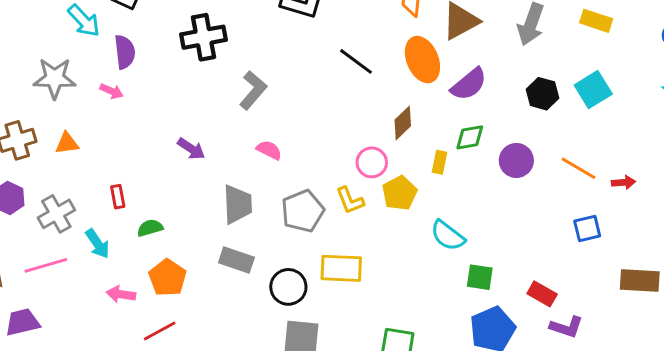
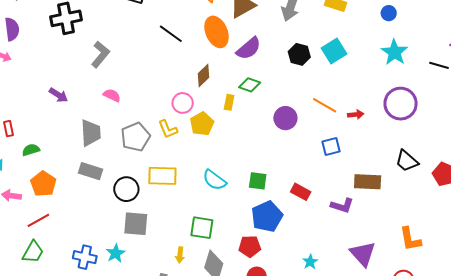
green diamond: (470, 137) -> (250, 85), turned 30
purple circle: (516, 160) -> (285, 118), moved
cyan semicircle: (448, 236) -> (214, 180), moved
purple L-shape: (567, 327) -> (342, 206), moved

